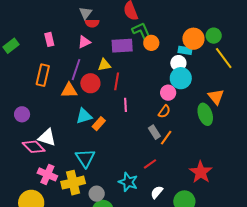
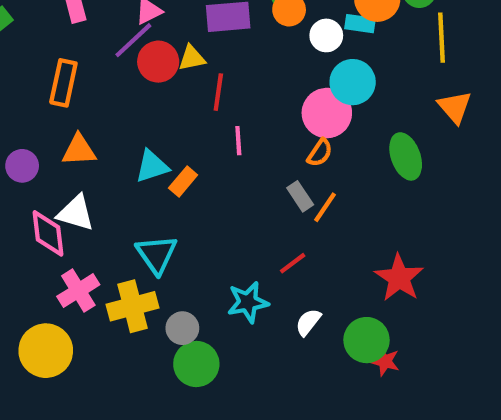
yellow line: (224, 58) -> (441, 38), turned 35
white circle: (178, 63) -> (326, 35), moved
purple line: (76, 70) -> (133, 40), moved, turned 30
red circle: (90, 83) -> (158, 62), moved
orange triangle: (69, 90) -> (79, 150), moved
pink circle: (168, 93) -> (327, 113), size x1.5
orange triangle: (216, 97) -> (455, 107), moved
pink diamond: (34, 147) -> (48, 233), turned 40
pink cross: (47, 174) -> (78, 291), turned 36
cyan star: (128, 182) -> (248, 302), turned -30

